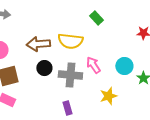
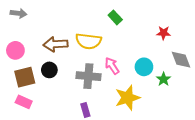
black circle: (44, 68) -> (49, 70), moved
yellow star: (108, 96) -> (128, 98), size x1.4

